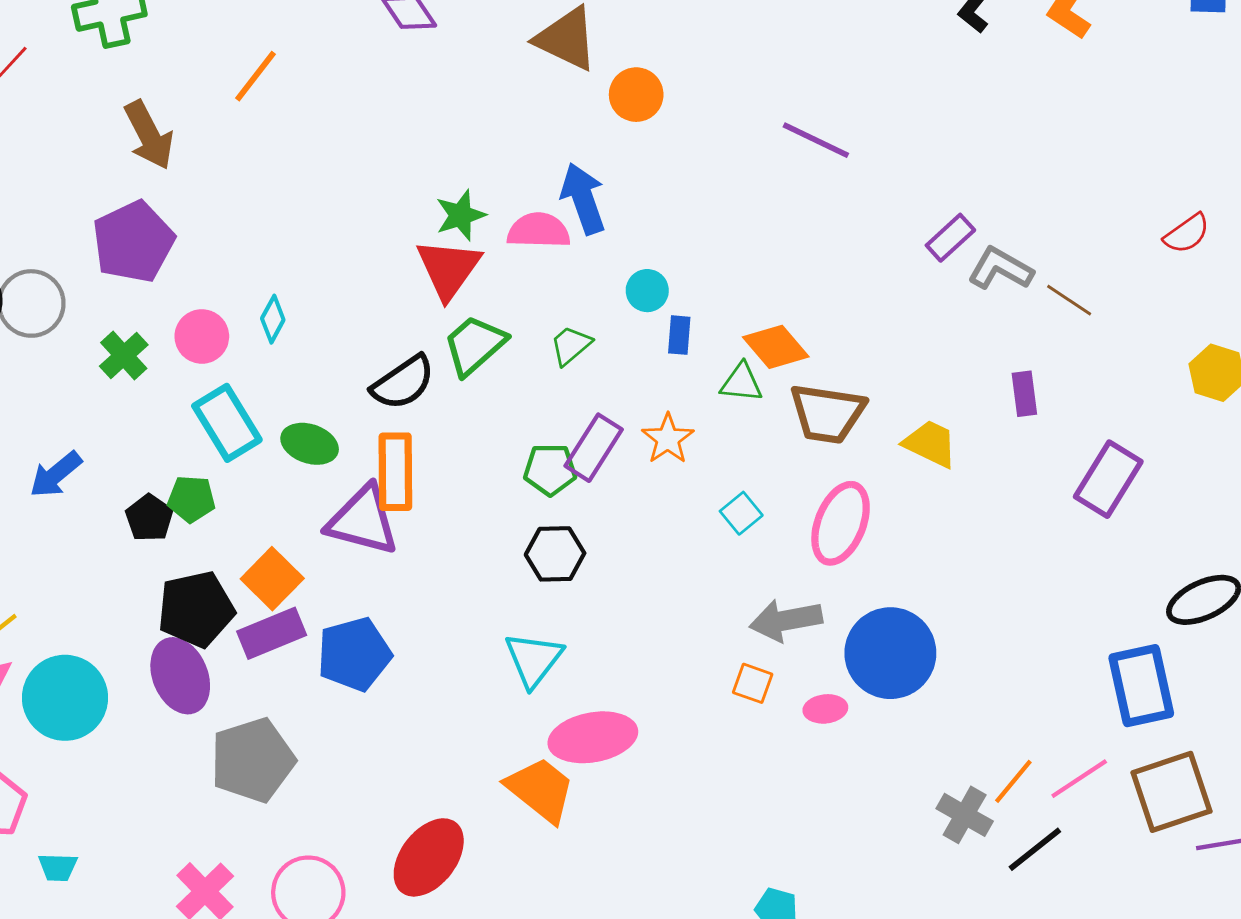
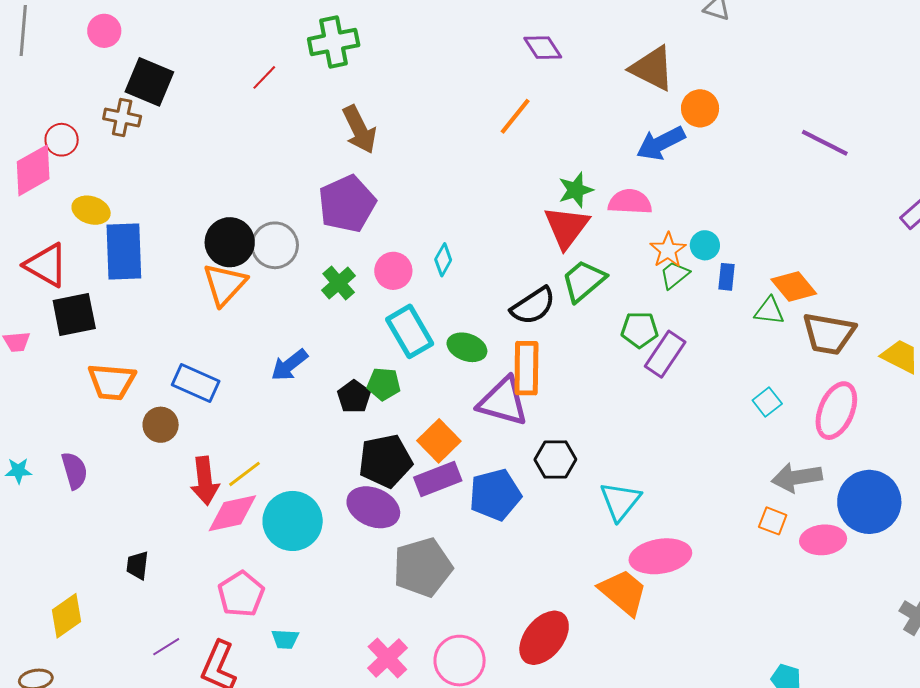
orange line: (255, 76) -> (515, 116), moved
blue arrow: (583, 199) -> (661, 143), moved, turned -99
green trapezoid: (571, 345) -> (675, 275), moved
orange star: (668, 439) -> (668, 250), moved
green pentagon: (550, 470) -> (640, 330), moved
black hexagon: (555, 554) -> (555, 459), moved
purple ellipse: (180, 676) -> (373, 507), turned -45
pink ellipse: (825, 709) -> (823, 540), size x1.5

